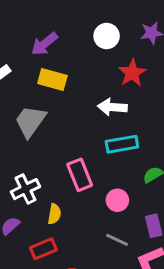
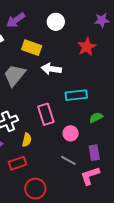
white circle: (107, 36) -> (56, 22), moved
purple arrow: (44, 44) -> (16, 20), moved
white arrow: (112, 107) -> (51, 69), moved

